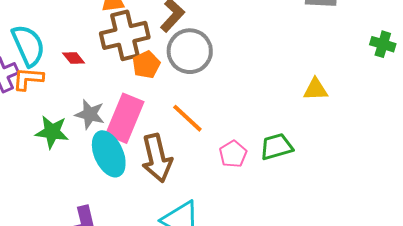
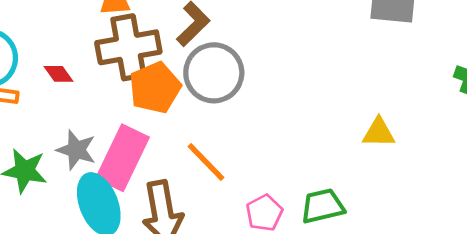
orange pentagon: (146, 65) -> (155, 88), size x1.4

